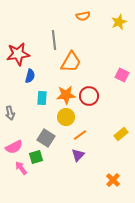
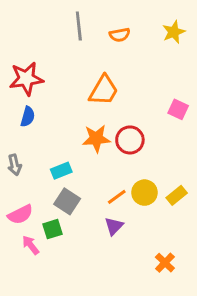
orange semicircle: (83, 16) -> (120, 35), moved
gray line: (54, 40) -> (79, 26), moved
blue semicircle: (30, 76) -> (28, 117), moved
cyan rectangle: (42, 98) -> (61, 171), moved, turned 64
yellow circle: (66, 117) -> (144, 193), moved

